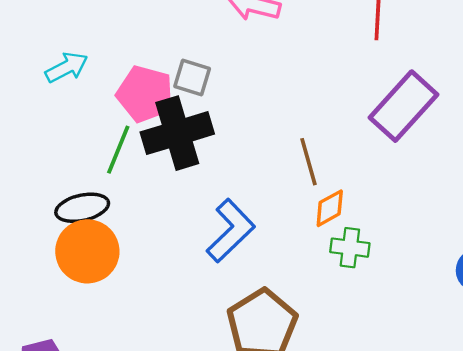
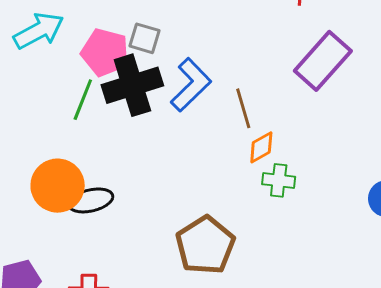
cyan arrow: (67, 67) -> (39, 31), size x1.4
black ellipse: (82, 208) -> (91, 200), moved
blue L-shape: (231, 231) -> (191, 85), moved

